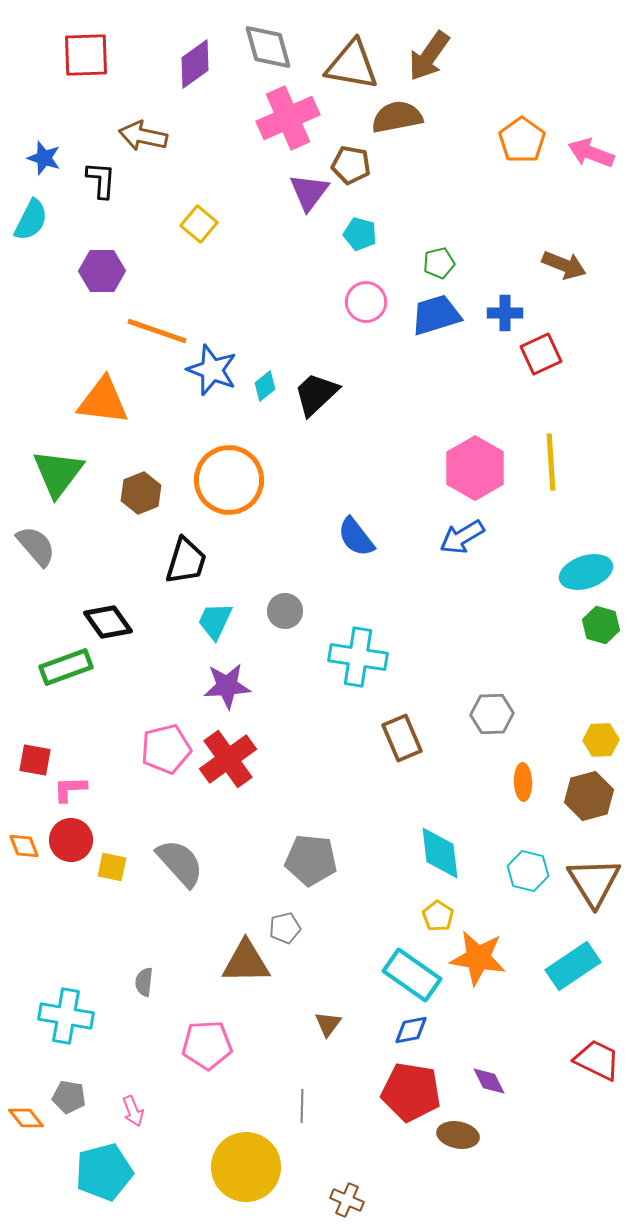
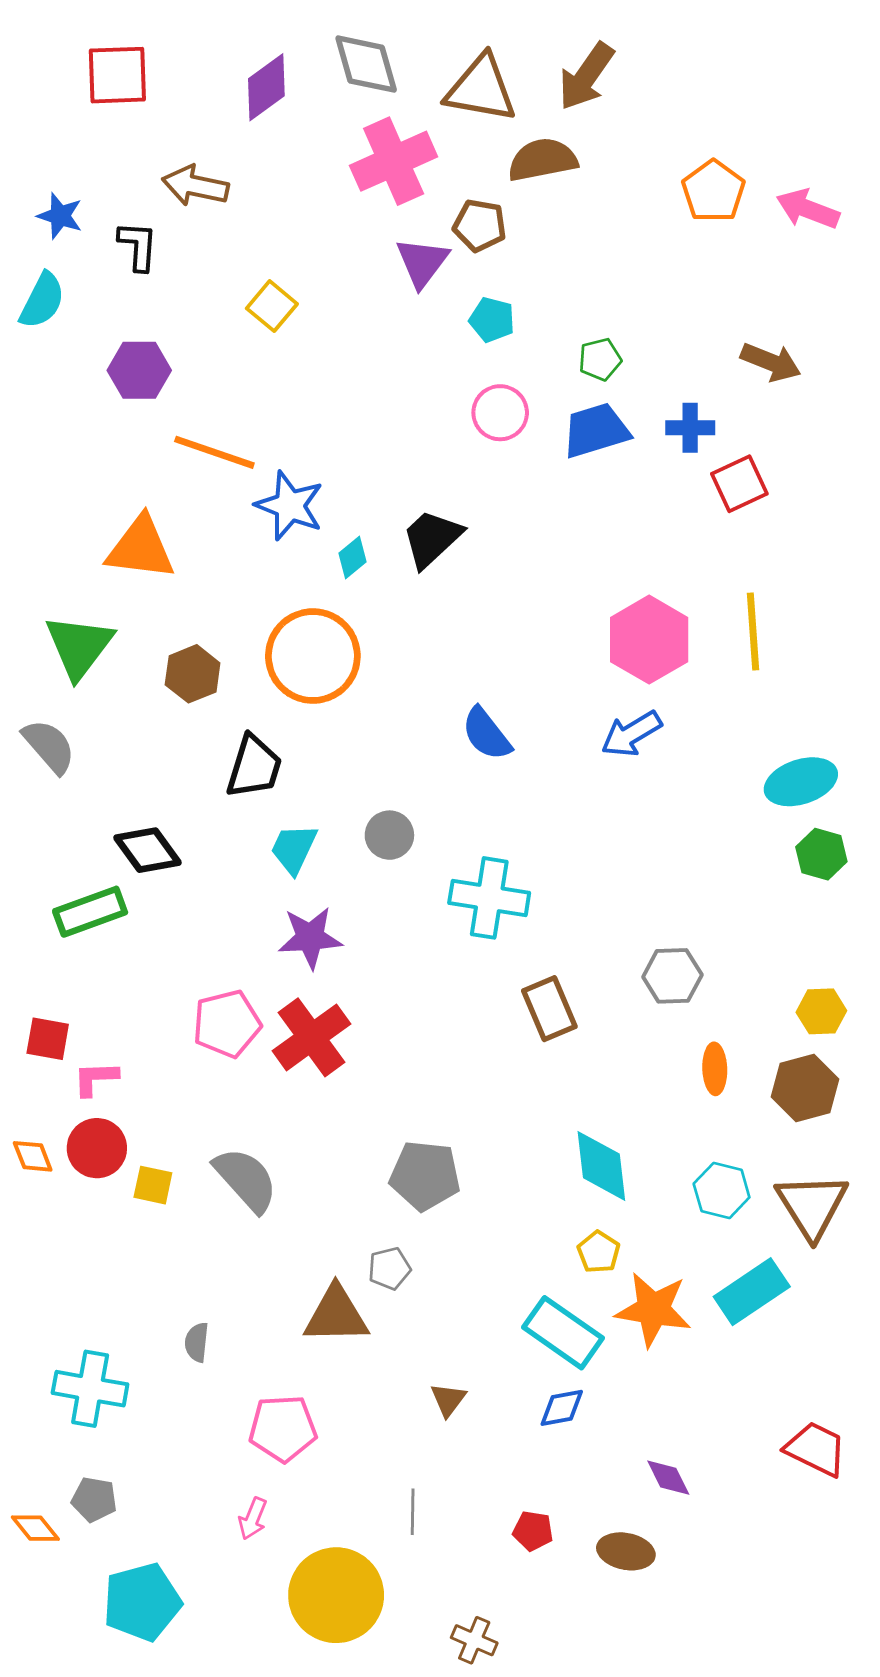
cyan diamond: (265, 386) -> (353, 558), moved
cyan rectangle: (573, 966) -> (752, 1292), moved
red pentagon: (411, 1092) -> (533, 1531), moved, size x0.5
pink arrow: (133, 1111) -> (253, 1519), moved, turned 44

